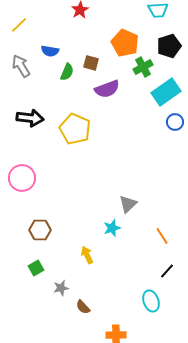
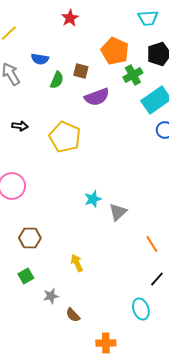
black arrow: (30, 118) -> (20, 126), size x0.6
cyan star: (112, 228) -> (93, 199), moved

